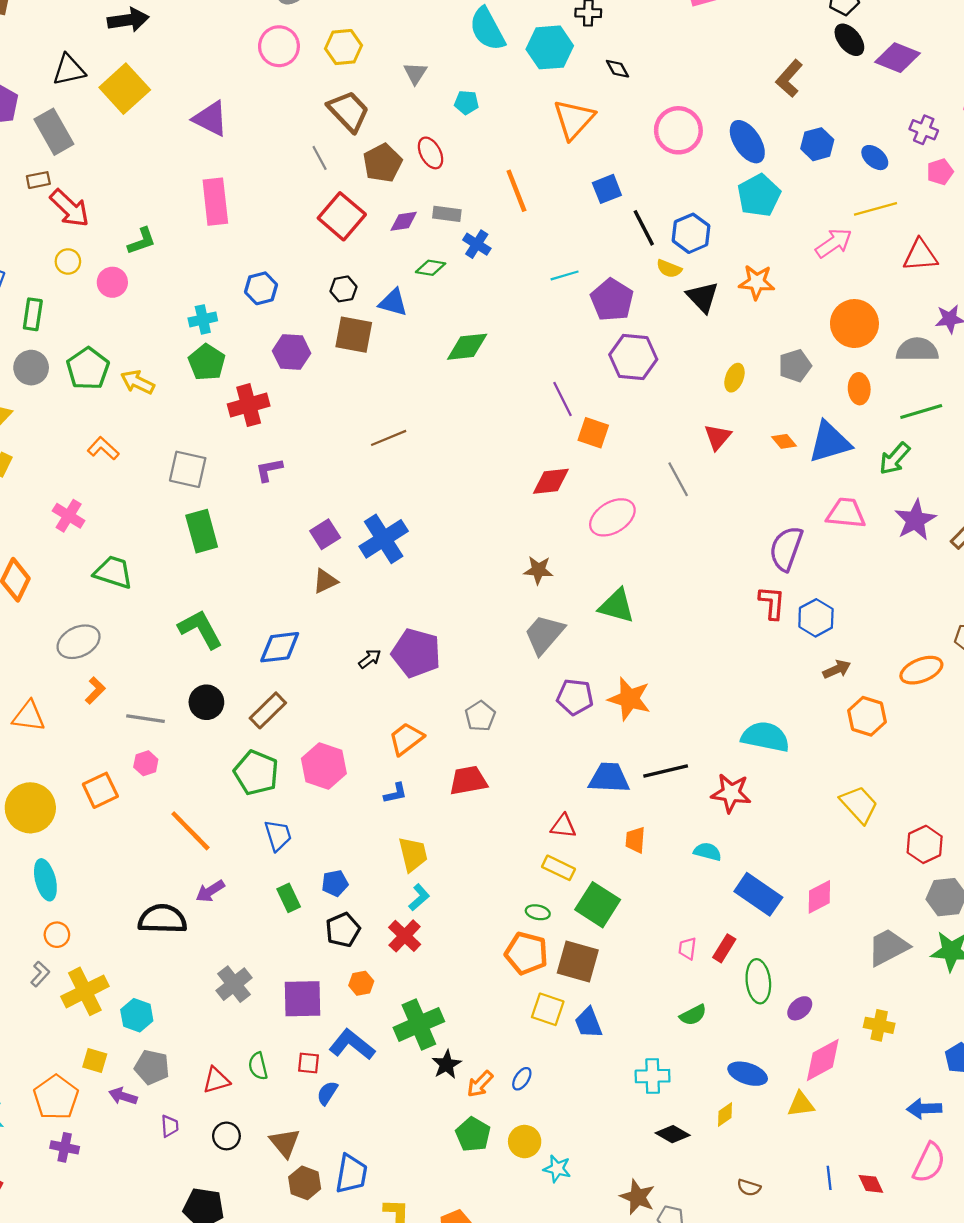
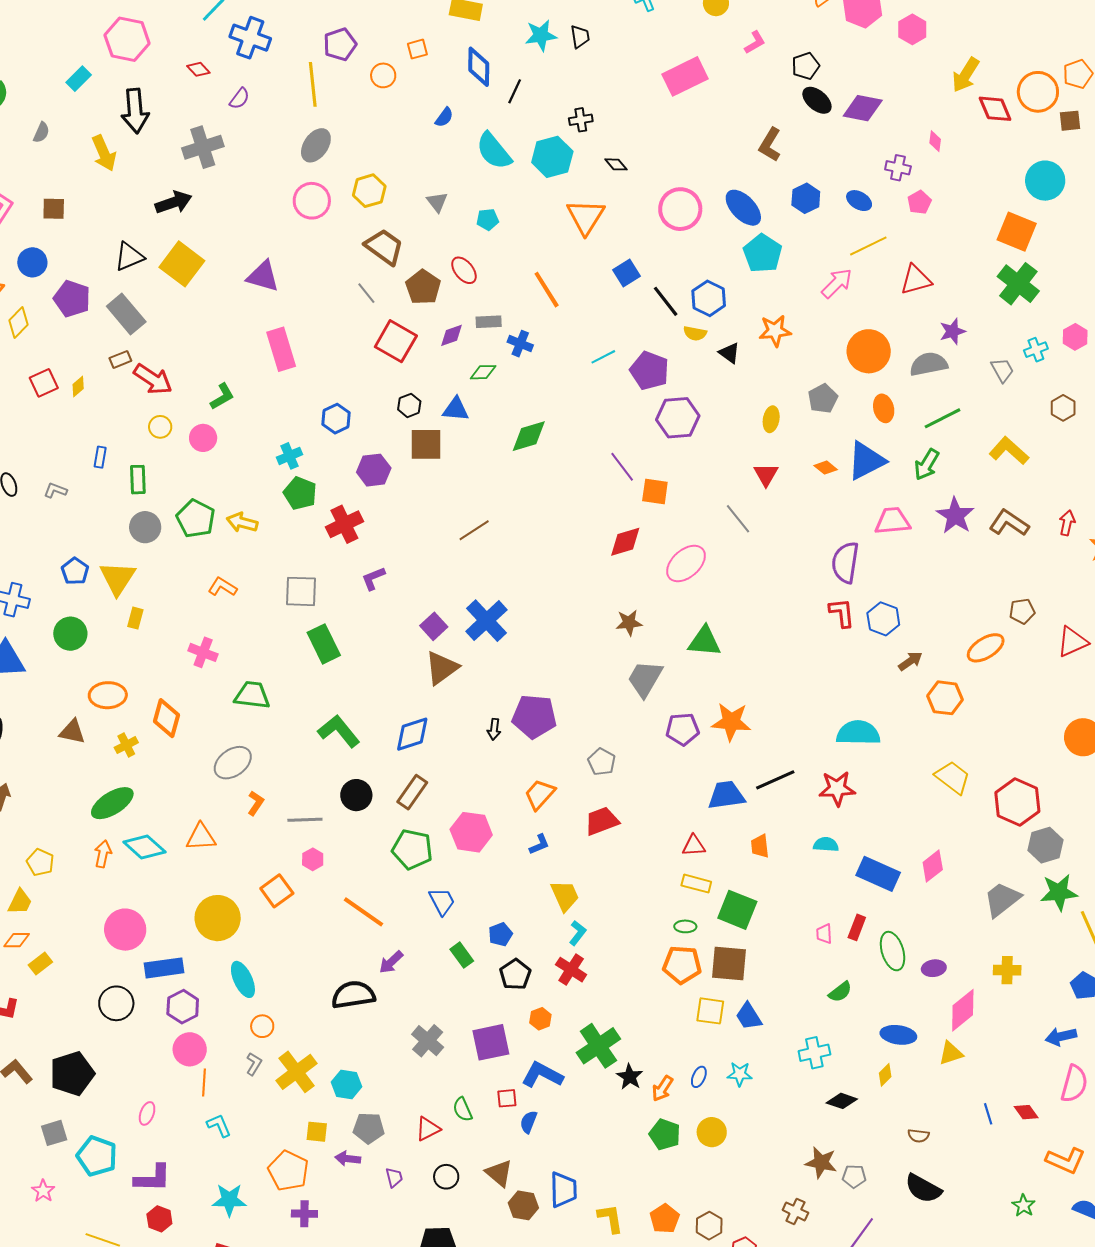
black triangle: (703, 297) -> (729, 353), size x0.7
brown triangle: (325, 581) -> (442, 668), size x1.5
black arrow: (370, 659) -> (494, 729), turned 145
red hexagon: (925, 844) -> (1017, 802), size x1.4
purple ellipse: (800, 1008) -> (934, 968), turned 45
cyan star: (557, 1169) -> (740, 1074), moved

